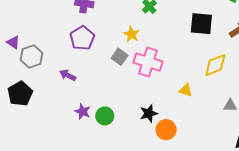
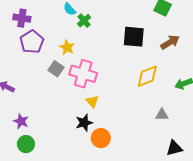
purple pentagon: (82, 38) -> (32, 42), moved
yellow triangle: (186, 90) -> (92, 101), moved, turned 32
green circle: (105, 116) -> (26, 144), moved

